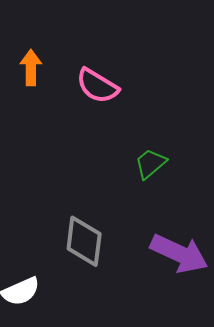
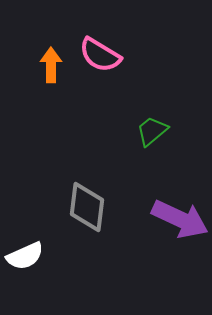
orange arrow: (31, 67) -> (51, 65), moved

